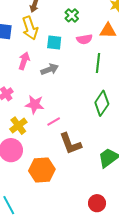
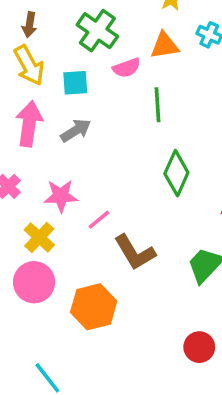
green cross: (72, 15) -> (97, 31), size x1.6
pink arrow: (24, 61) -> (29, 124), size x1.4

